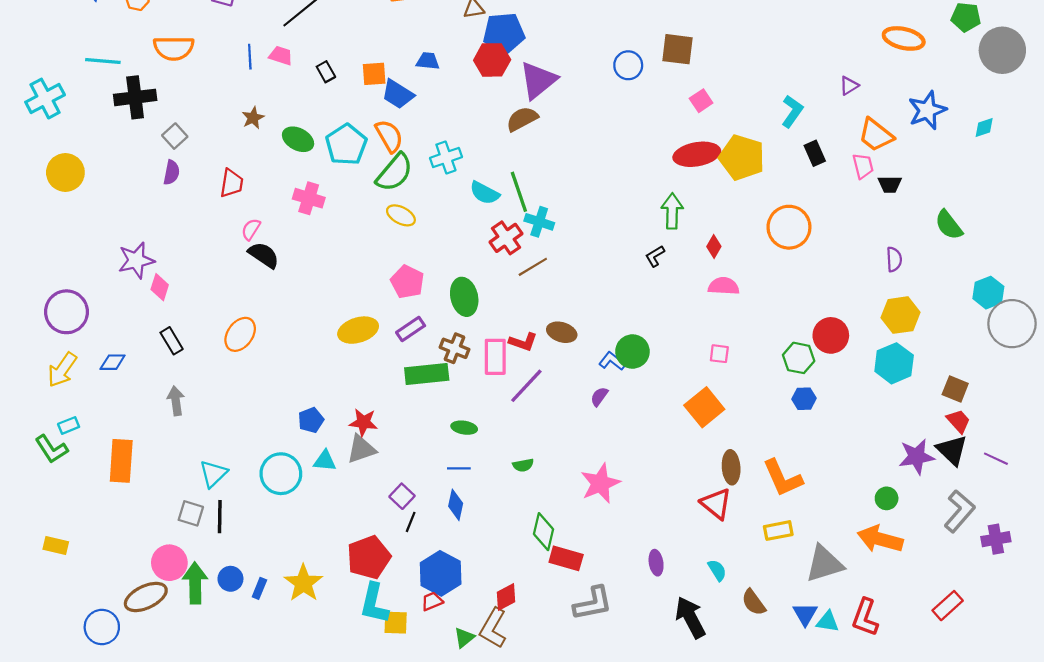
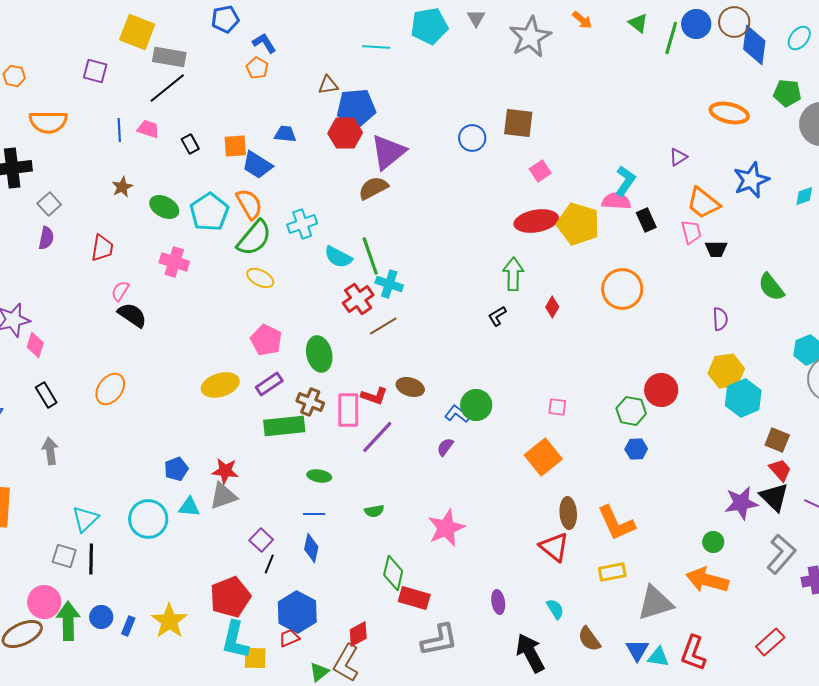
pink semicircle: (724, 286) -> (616, 201), moved
cyan hexagon: (894, 363) -> (743, 398), moved

